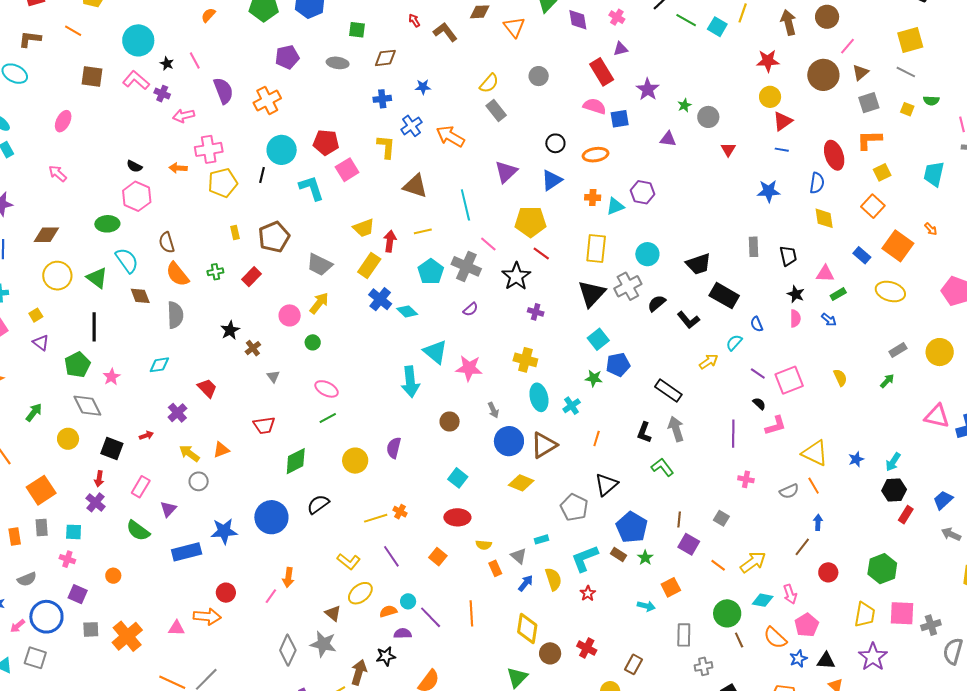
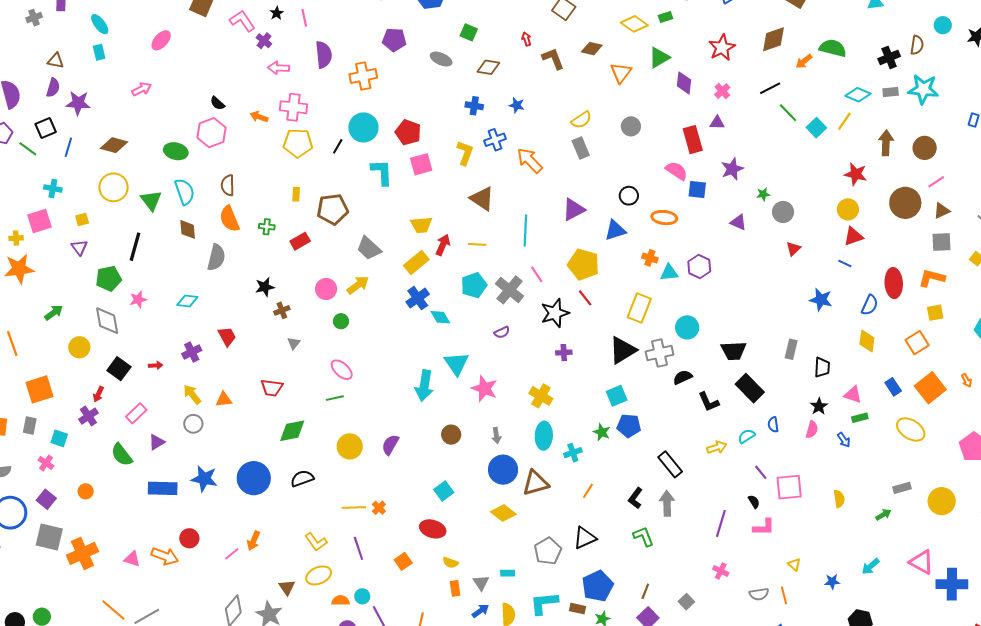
pink arrow: (58, 173) -> (142, 89), turned 96
purple cross: (536, 312) -> (564, 353), turned -35
yellow triangle: (815, 453) -> (794, 564), size x0.5
cyan arrow: (893, 462) -> (871, 566), moved
brown rectangle: (618, 555) -> (578, 609), turned -35
gray square: (91, 629) -> (49, 537), size x1.6

